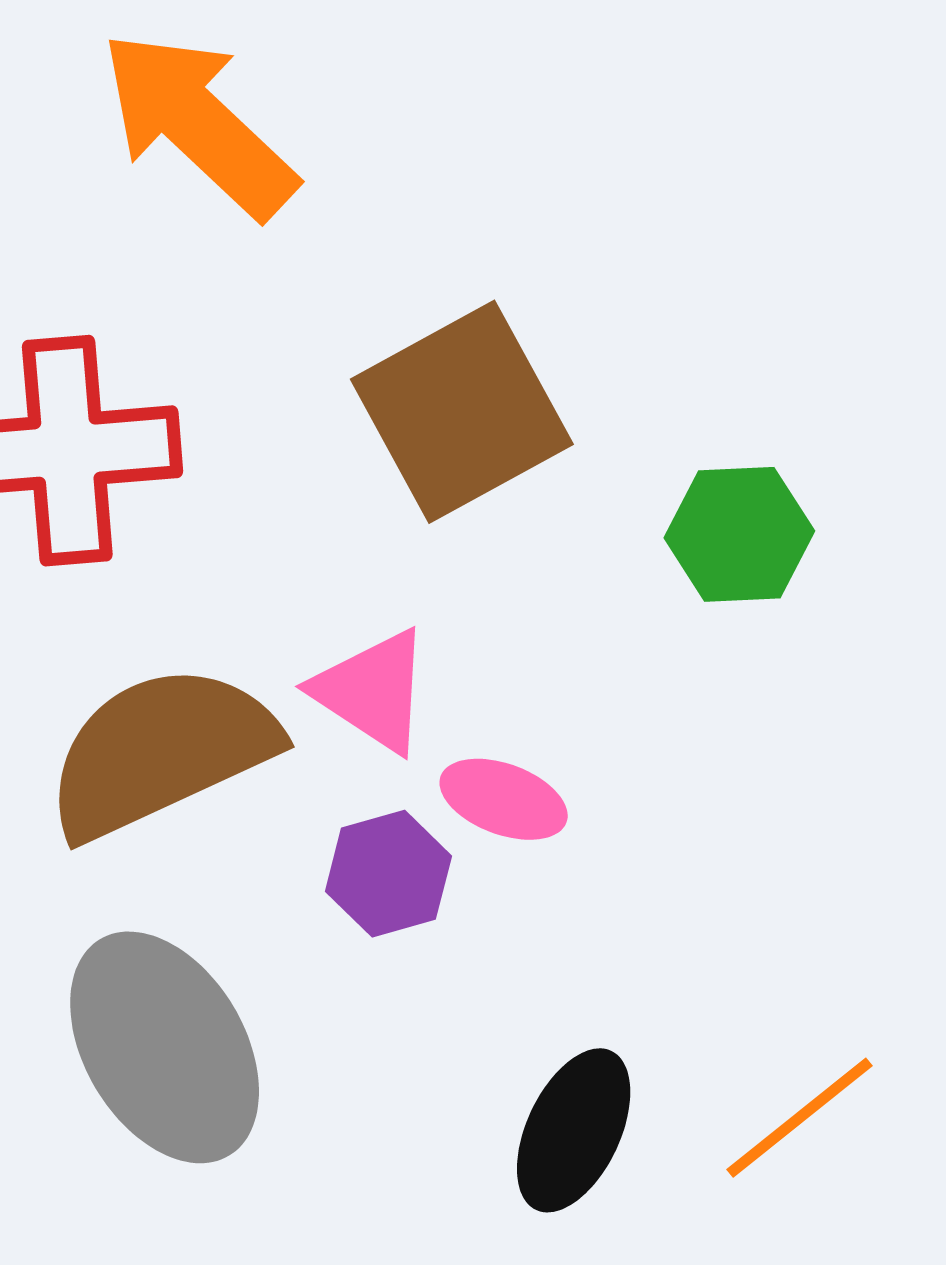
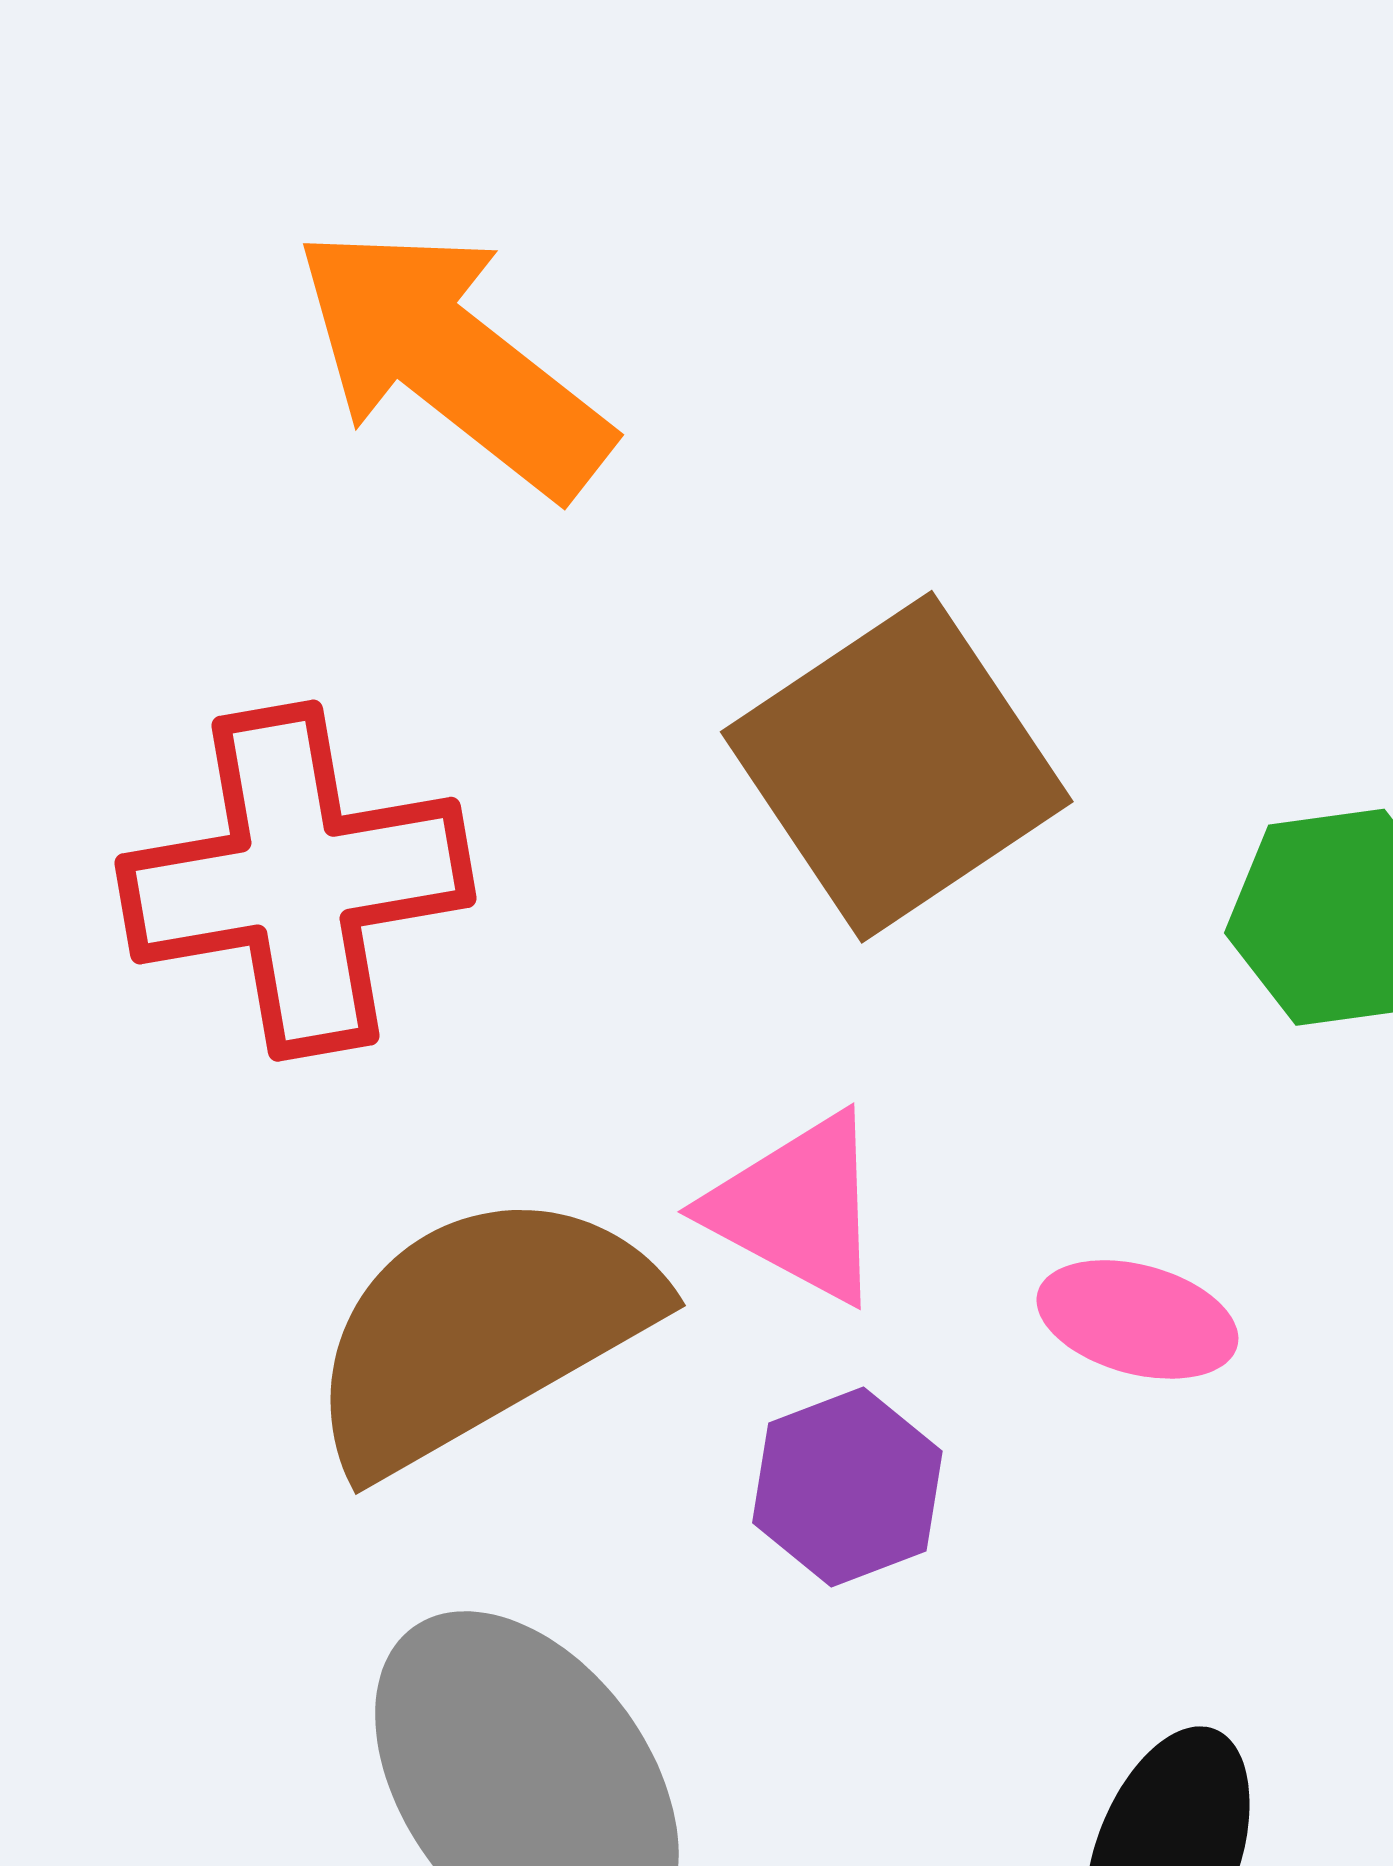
pink ellipse: (504, 799) -> (1137, 1319), moved

